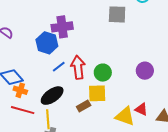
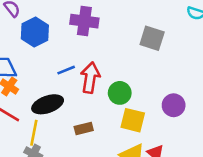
gray square: (117, 14) -> (152, 38), moved
blue hexagon: (47, 43) -> (35, 32), moved
yellow square: (97, 93) -> (133, 120), moved

